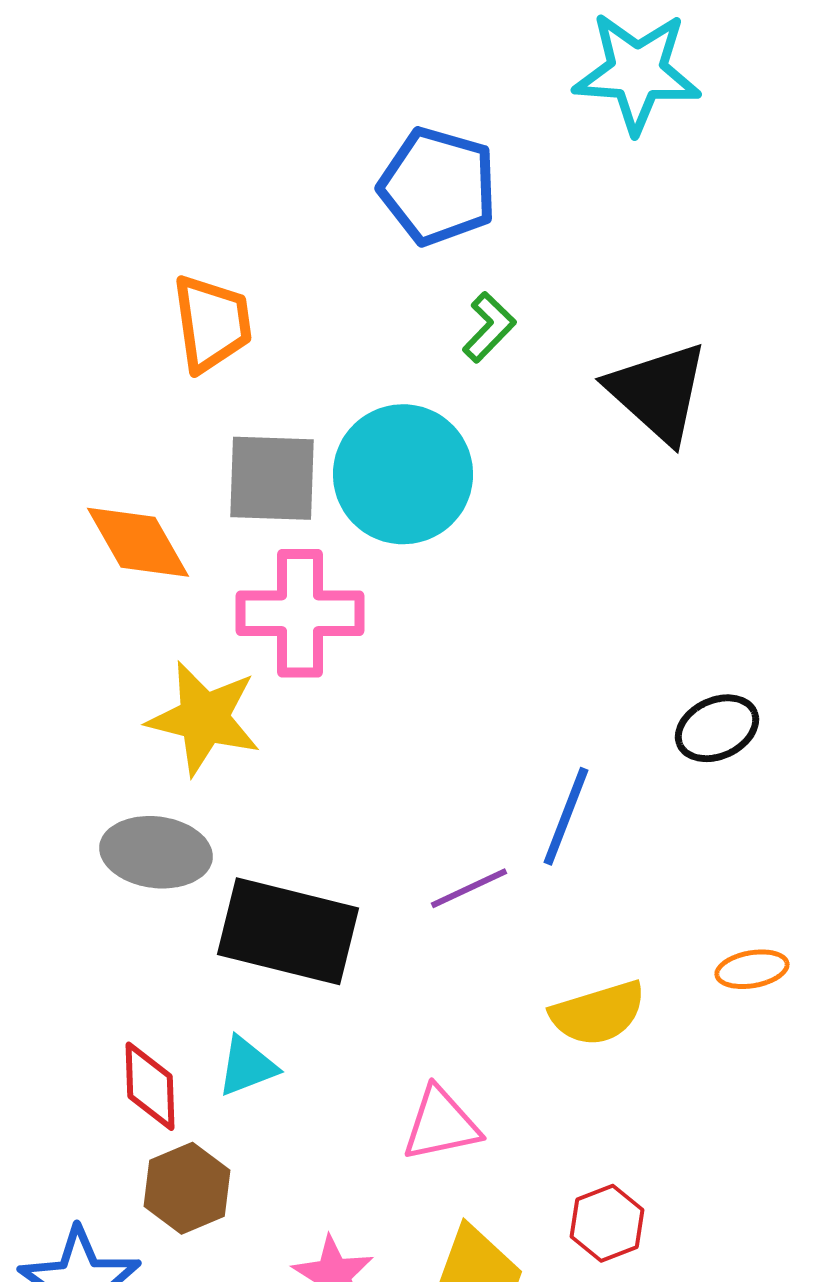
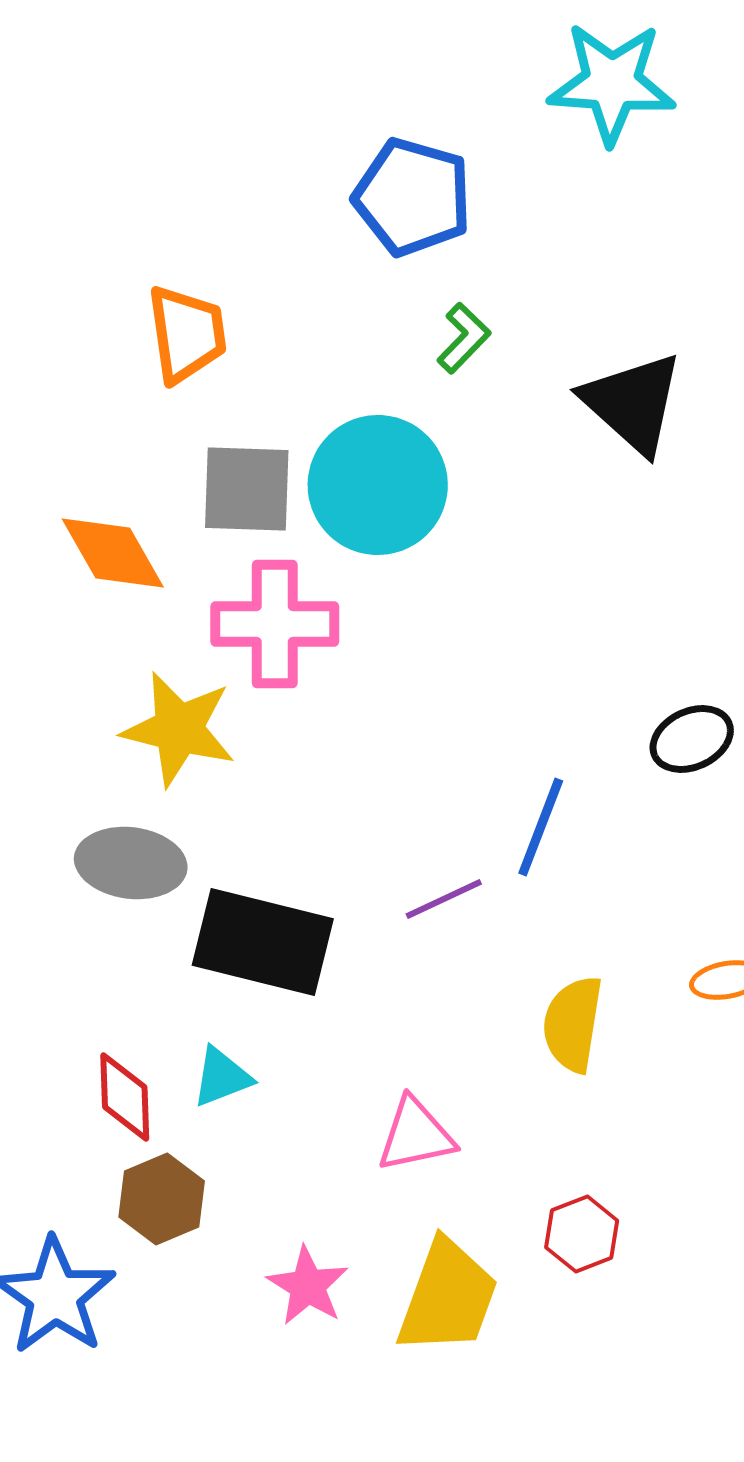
yellow semicircle: (598, 1013) -> (573, 1024), turned 116

